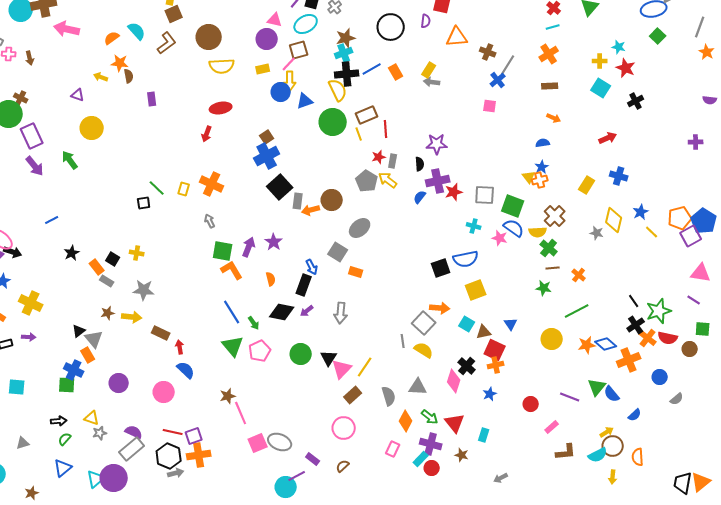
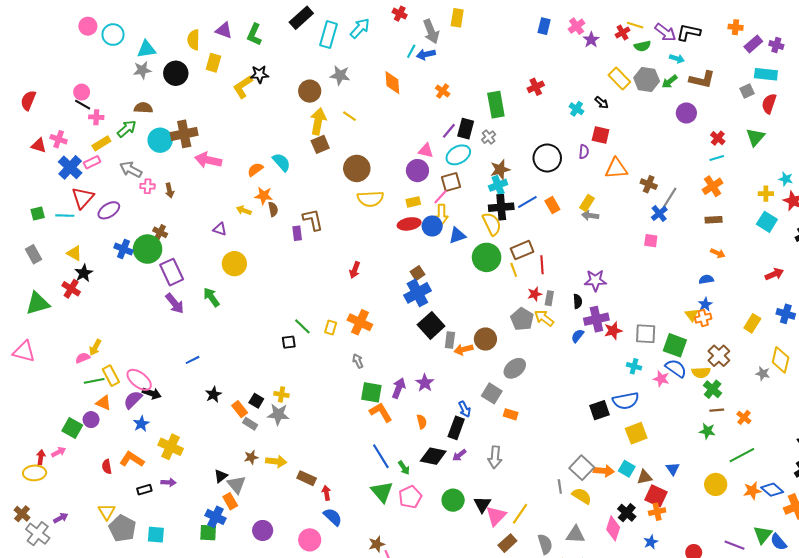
brown L-shape: (167, 43) -> (313, 220), moved, turned -65
red ellipse: (221, 108) -> (409, 224), moved
gray star: (144, 290) -> (278, 414), moved
orange arrow: (440, 308) -> (604, 471), moved

